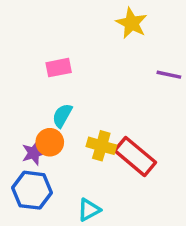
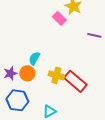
pink rectangle: (59, 68) -> (59, 18), moved, turned 56
purple star: (34, 153) -> (10, 73), moved

